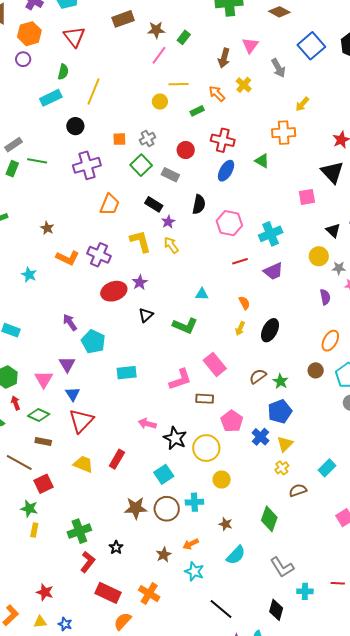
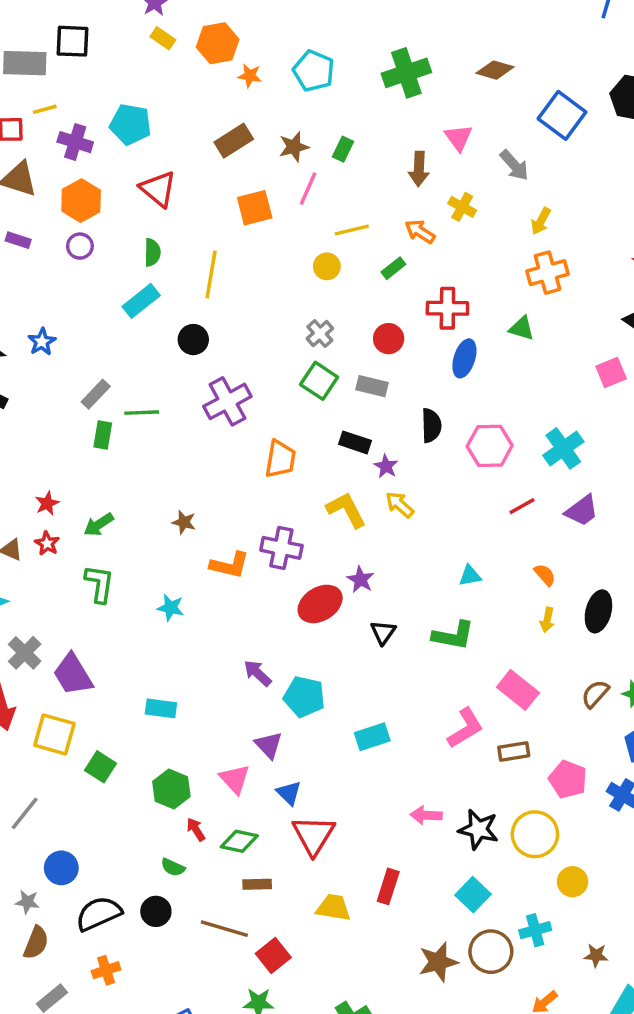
yellow arrow: (302, 104) -> (541, 221), moved
orange square: (119, 139) -> (255, 208), moved, size x1.5

